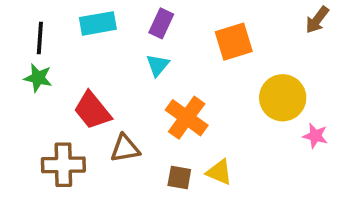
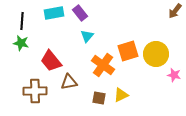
purple rectangle: (161, 23) -> (80, 13), moved, turned -63
orange square: (234, 42) -> (128, 51), moved
yellow triangle: (219, 172) -> (121, 95), turned -49

